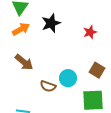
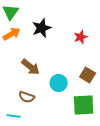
brown arrow: (24, 62) -> (31, 67), moved
brown semicircle: (48, 86) -> (27, 97), moved

